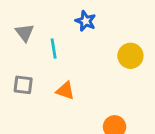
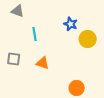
blue star: (86, 21) -> (71, 24), moved
gray triangle: (25, 33) -> (18, 11), moved, turned -32

